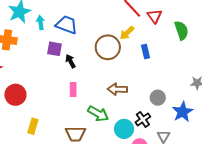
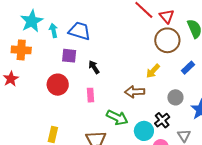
yellow arrow: (127, 33) -> (153, 71), moved
brown circle: (108, 47) -> (167, 40), moved
blue rectangle: (146, 51) -> (188, 68), moved, turned 64
black arrow: (70, 61) -> (94, 67), moved
red circle: (15, 95) -> (58, 85), moved

